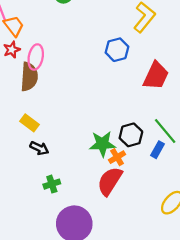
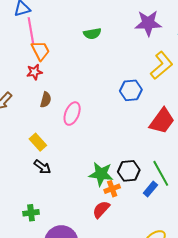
pink ellipse: (36, 57) -> (72, 114), moved
brown semicircle: (29, 77) -> (46, 100), size x0.6
red semicircle: (110, 181) -> (101, 209), size x0.7
green cross: (52, 184) -> (31, 213), moved

